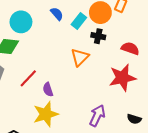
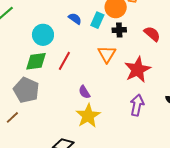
red semicircle: (130, 48) -> (152, 34), turned 36
red line: (28, 78) -> (64, 61), moved
red star: (122, 78) -> (138, 70), moved

